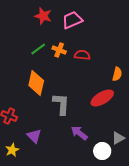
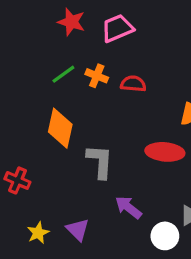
red ellipse: (102, 98) -> (165, 152), turned 35
purple triangle: (34, 136) -> (78, 230), moved
yellow star: (12, 150) -> (38, 233), moved

